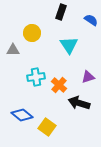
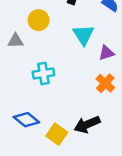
purple triangle: (88, 77) -> (106, 53), moved
orange cross: (59, 85) -> (105, 83), moved
black arrow: (79, 103) -> (87, 124), moved, turned -40

